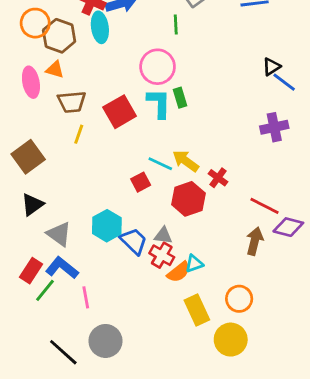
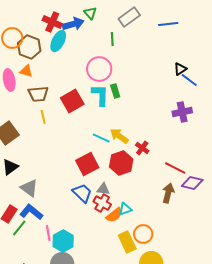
cyan ellipse: (100, 27) -> (58, 41), turned 35
yellow line: (79, 134) -> (43, 117), turned -32
red square: (141, 182) -> (87, 164), moved, size x1.6
cyan hexagon: (107, 226) -> (63, 241), moved
orange circle: (239, 299) -> (143, 234), moved

